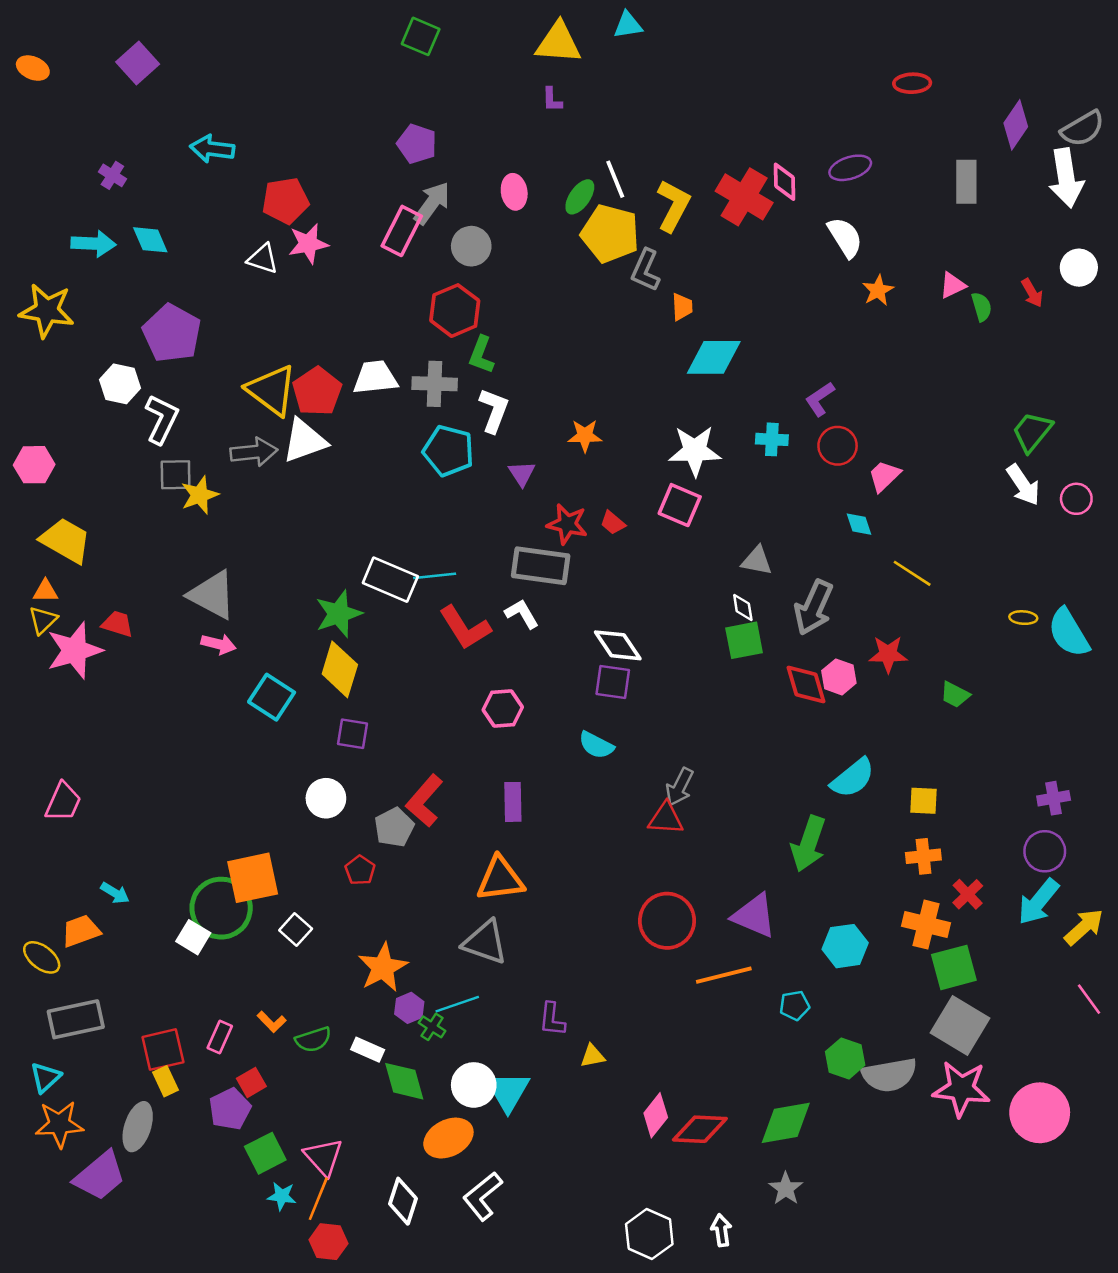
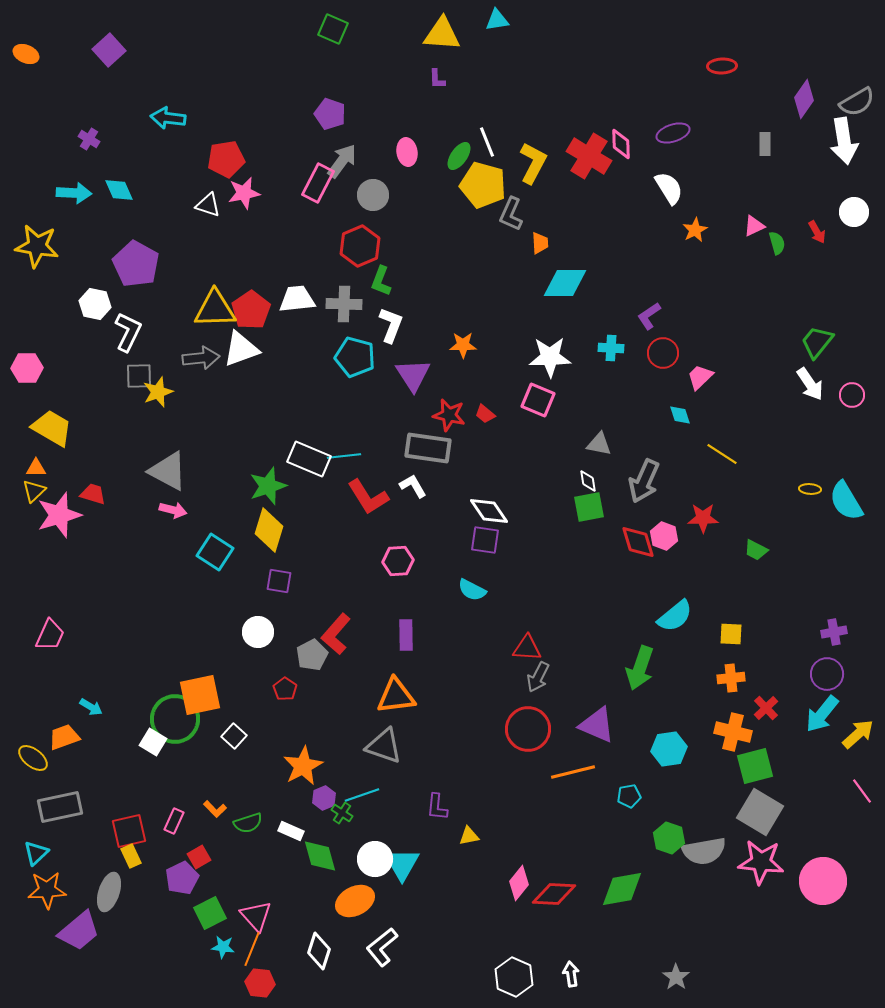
gray rectangle: (966, 182) -> (765, 144), size x0.7
yellow triangle: (272, 390) -> (215, 309), turned -39
purple triangle: (522, 474) -> (413, 375), size x1.6
gray arrow: (680, 787) -> (538, 677), moved
gray star: (786, 1189) -> (676, 977), moved

